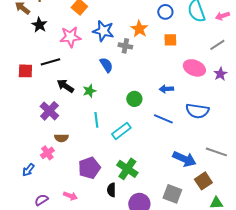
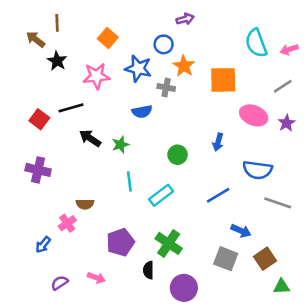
blue circle: (165, 12) -> (164, 44), moved
orange square: (170, 40) -> (223, 80), size x1.6
blue semicircle: (106, 65) -> (142, 112), turned 112
red square: (25, 71) -> (39, 119), turned 35
blue arrow: (166, 89) -> (218, 142), turned -72
purple cross: (49, 111) -> (38, 170), moved, turned -30
blue line: (163, 119) -> (218, 195), moved, turned -54
gray line: (216, 152) -> (278, 203), moved
blue arrow: (184, 159) -> (241, 231), size x0.7
gray square: (172, 194) -> (226, 259), moved

